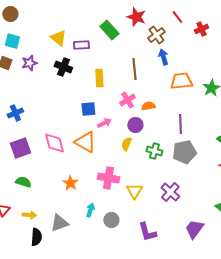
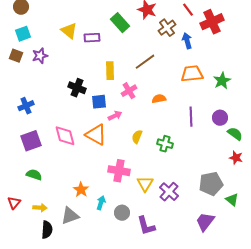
red cross: (201, 29) -> (212, 22), size x1.6
cyan square: (12, 41) -> (23, 34), turned -35
blue arrow: (163, 57) -> (187, 41), moved
black cross: (63, 67) -> (77, 88), moved
brown line: (134, 69) -> (145, 62), turned 60
pink cross: (127, 100) -> (129, 91), moved
purple circle: (135, 125) -> (220, 118), moved
gray pentagon: (184, 152) -> (211, 184), moved
orange star: (70, 183) -> (81, 190), moved
purple cross: (170, 192) -> (169, 192), moved
purple L-shape: (147, 232) -> (146, 226), moved

